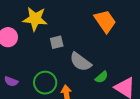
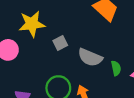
green semicircle: (102, 77) -> (116, 68), turned -48

